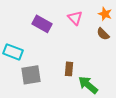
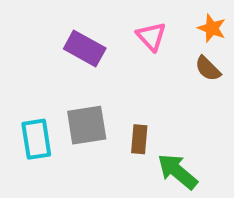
cyan rectangle: (13, 52) -> (36, 139), moved, turned 60
gray square: (31, 75) -> (87, 125), moved

